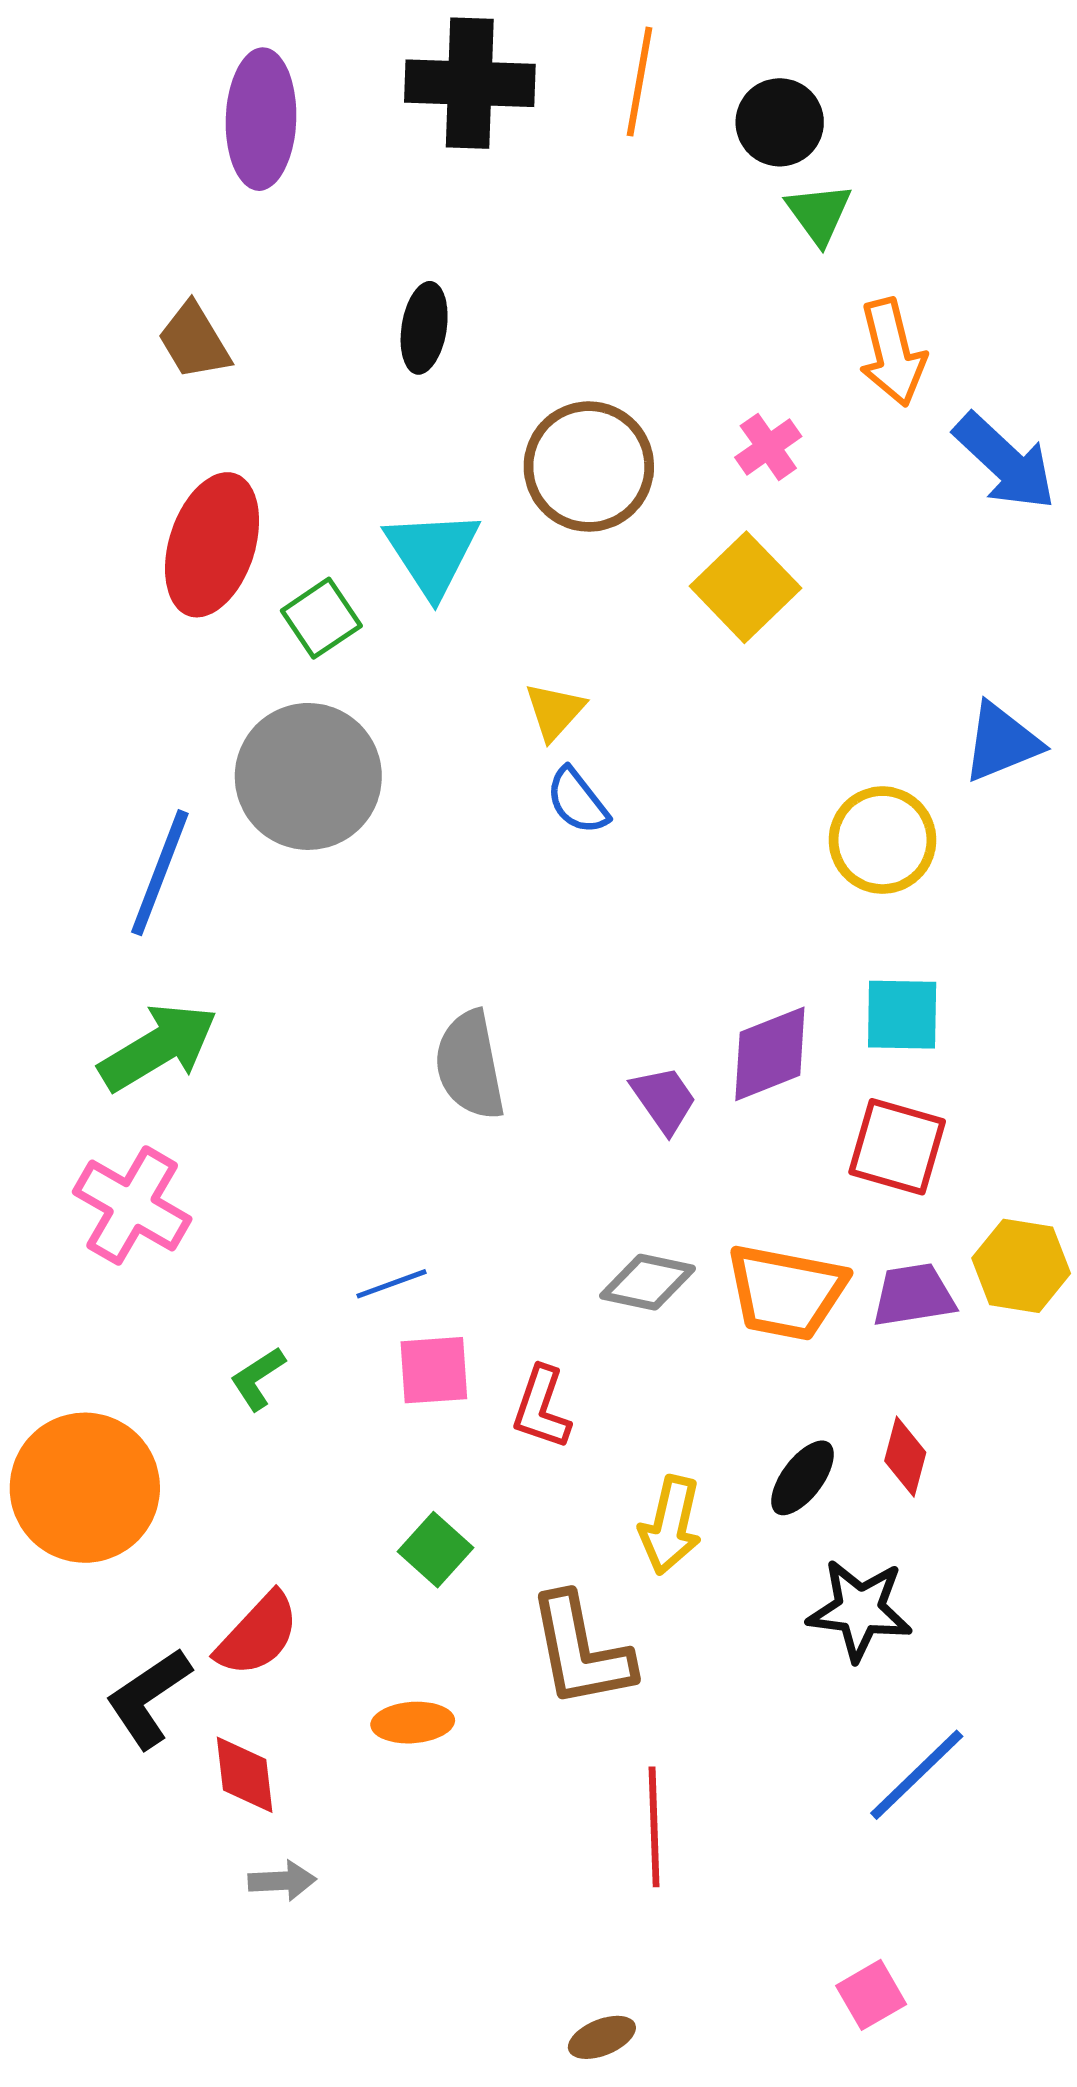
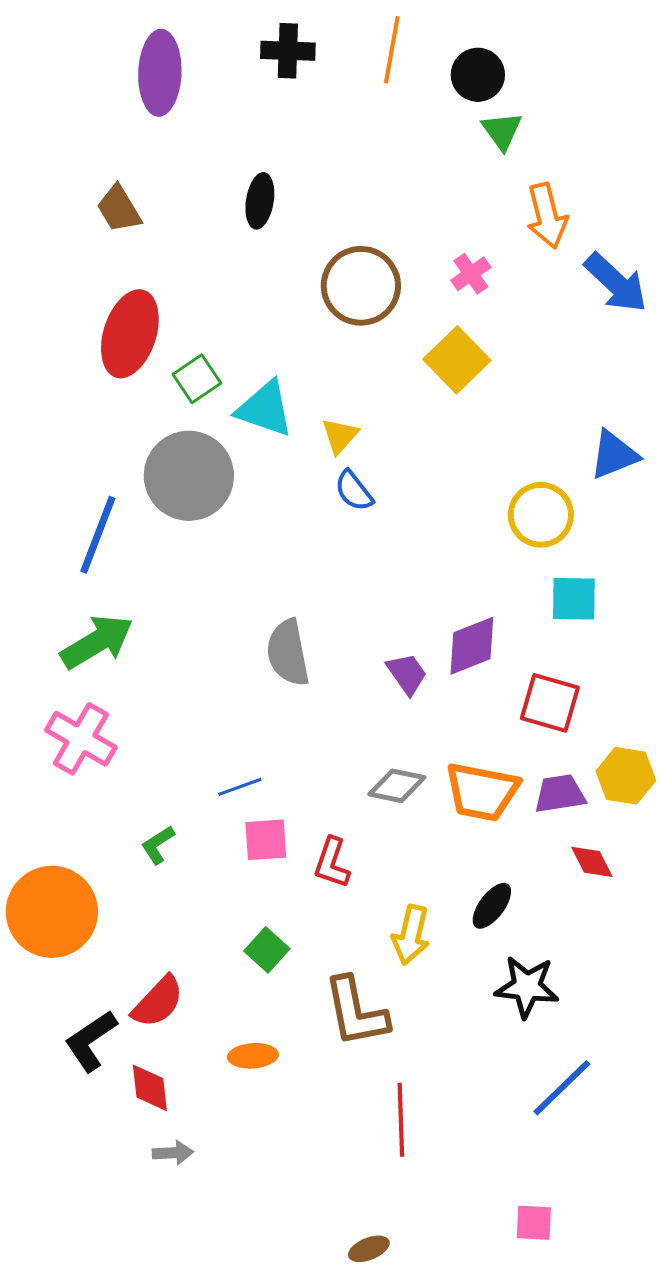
black cross: (470, 83) -> (288, 51), size x0.7
cyan triangle: (432, 553) -> (265, 409), moved, turned -38
cyan square: (902, 1015) -> (574, 599), moved
red diamond: (905, 1457) -> (592, 862), moved, turned -42
pink square: (871, 1995) -> (534, 1223), turned 33

